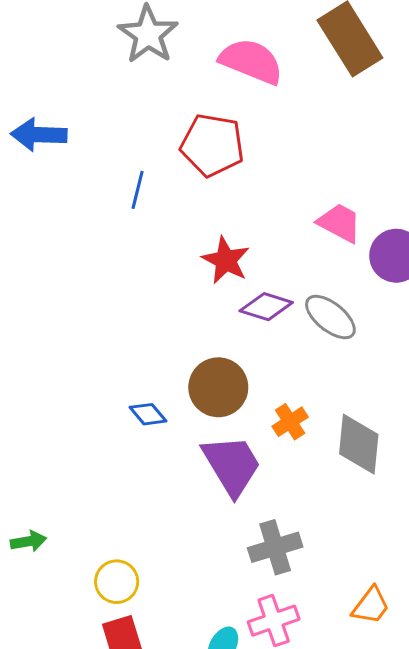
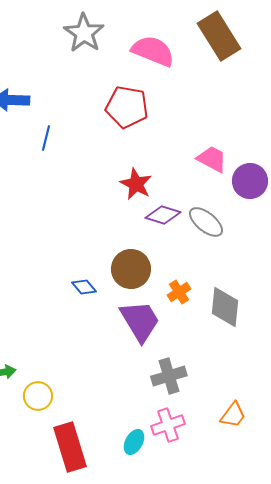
blue line: (138, 190) -> (46, 138), moved
yellow circle: (117, 582) -> (38, 396), moved

